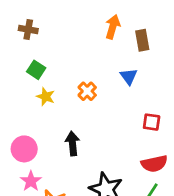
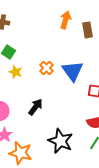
blue triangle: (129, 76) -> (72, 71), moved, size x1.6
black arrow: (72, 144) -> (35, 107), turned 42

